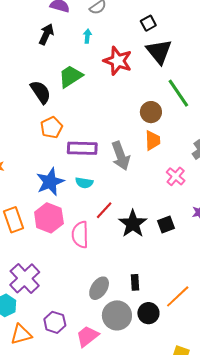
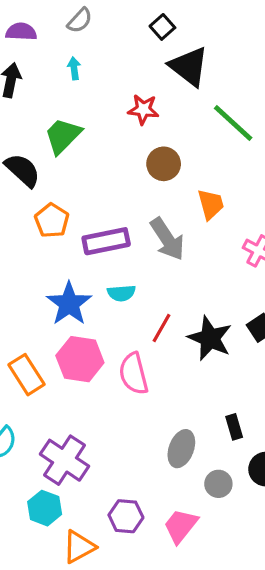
red star: (118, 61) -> (143, 109), moved, size x0.7
brown circle: (151, 112) -> (164, 164), moved
gray circle: (117, 315) -> (218, 484), size x0.6

